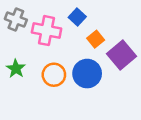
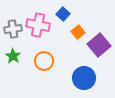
gray cross: (16, 19) -> (13, 29), moved, turned -30
blue circle: (87, 74) -> (84, 78), moved

